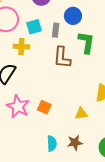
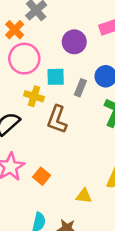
brown L-shape: (62, 58) -> (57, 120), moved

